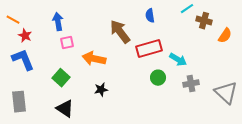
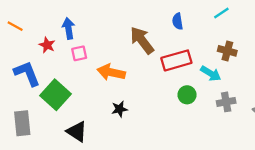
brown cross: (204, 21) -> (227, 51), moved
red star: (25, 36) -> (47, 45), moved
green square: (61, 78) -> (55, 95), moved, size x1.4

